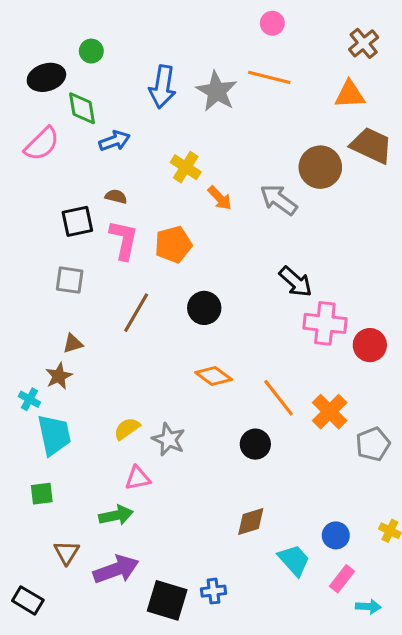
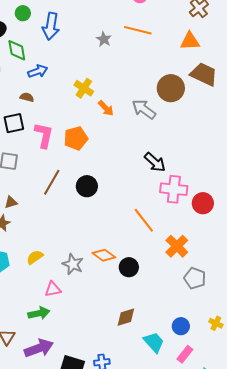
blue arrow: (162, 87) -> (51, 26), moved
gray star: (217, 91) -> (104, 39), size x0.6
brown semicircle: (116, 197) -> (27, 97), moved
black circle: (204, 308) -> (87, 186), moved
orange diamond: (214, 376) -> (104, 255), moved
orange line: (279, 398) -> (144, 220), moved
yellow semicircle: (127, 429) -> (35, 257), moved
gray pentagon: (373, 444) -> (195, 278), moved, turned -30

